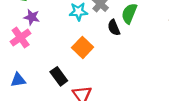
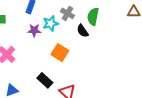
purple star: (32, 17) -> (34, 30), moved

